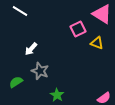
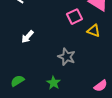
gray star: (40, 71) -> (67, 57), moved
green semicircle: (16, 82) -> (17, 81), moved

